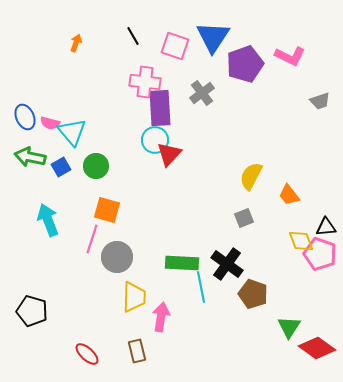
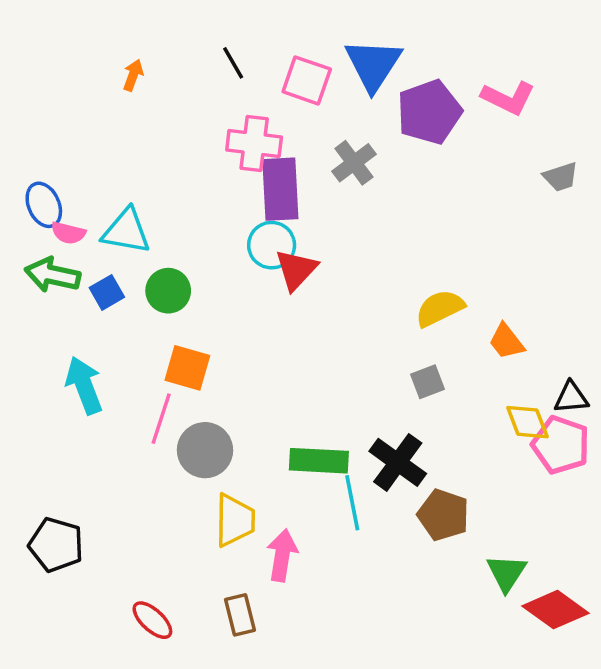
pink semicircle: (50, 123) -> (68, 233), moved
cyan triangle: (72, 132) -> (126, 231), turned -40
yellow semicircle: (251, 176) -> (440, 308), turned 36

